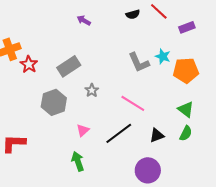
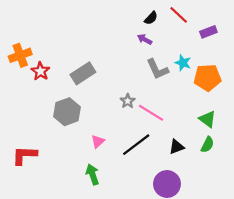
black semicircle: (133, 14) -> (151, 18), turned -32
purple arrow: (84, 20) -> (145, 39), moved
gray star: (92, 90) -> (128, 101), moved

